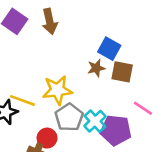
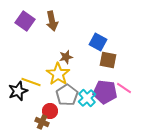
brown star: (96, 68) -> (66, 57), moved
yellow star: (57, 90) -> (58, 74), turned -30
purple pentagon: (116, 130) -> (105, 92), moved

